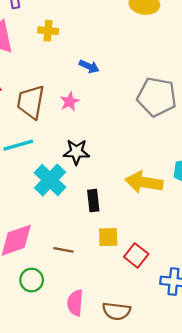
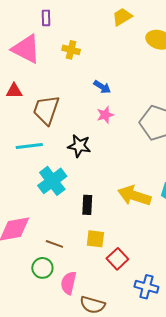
pink star: (70, 102) -> (105, 115), moved
black star: (76, 152) -> (79, 146), moved
green circle: (32, 280) -> (42, 268), moved
pink semicircle: (75, 303) -> (68, 283), moved

